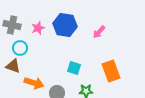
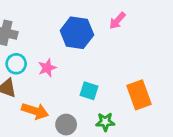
pink star: (38, 28) -> (47, 68), moved
pink arrow: (99, 32) -> (117, 21), moved

